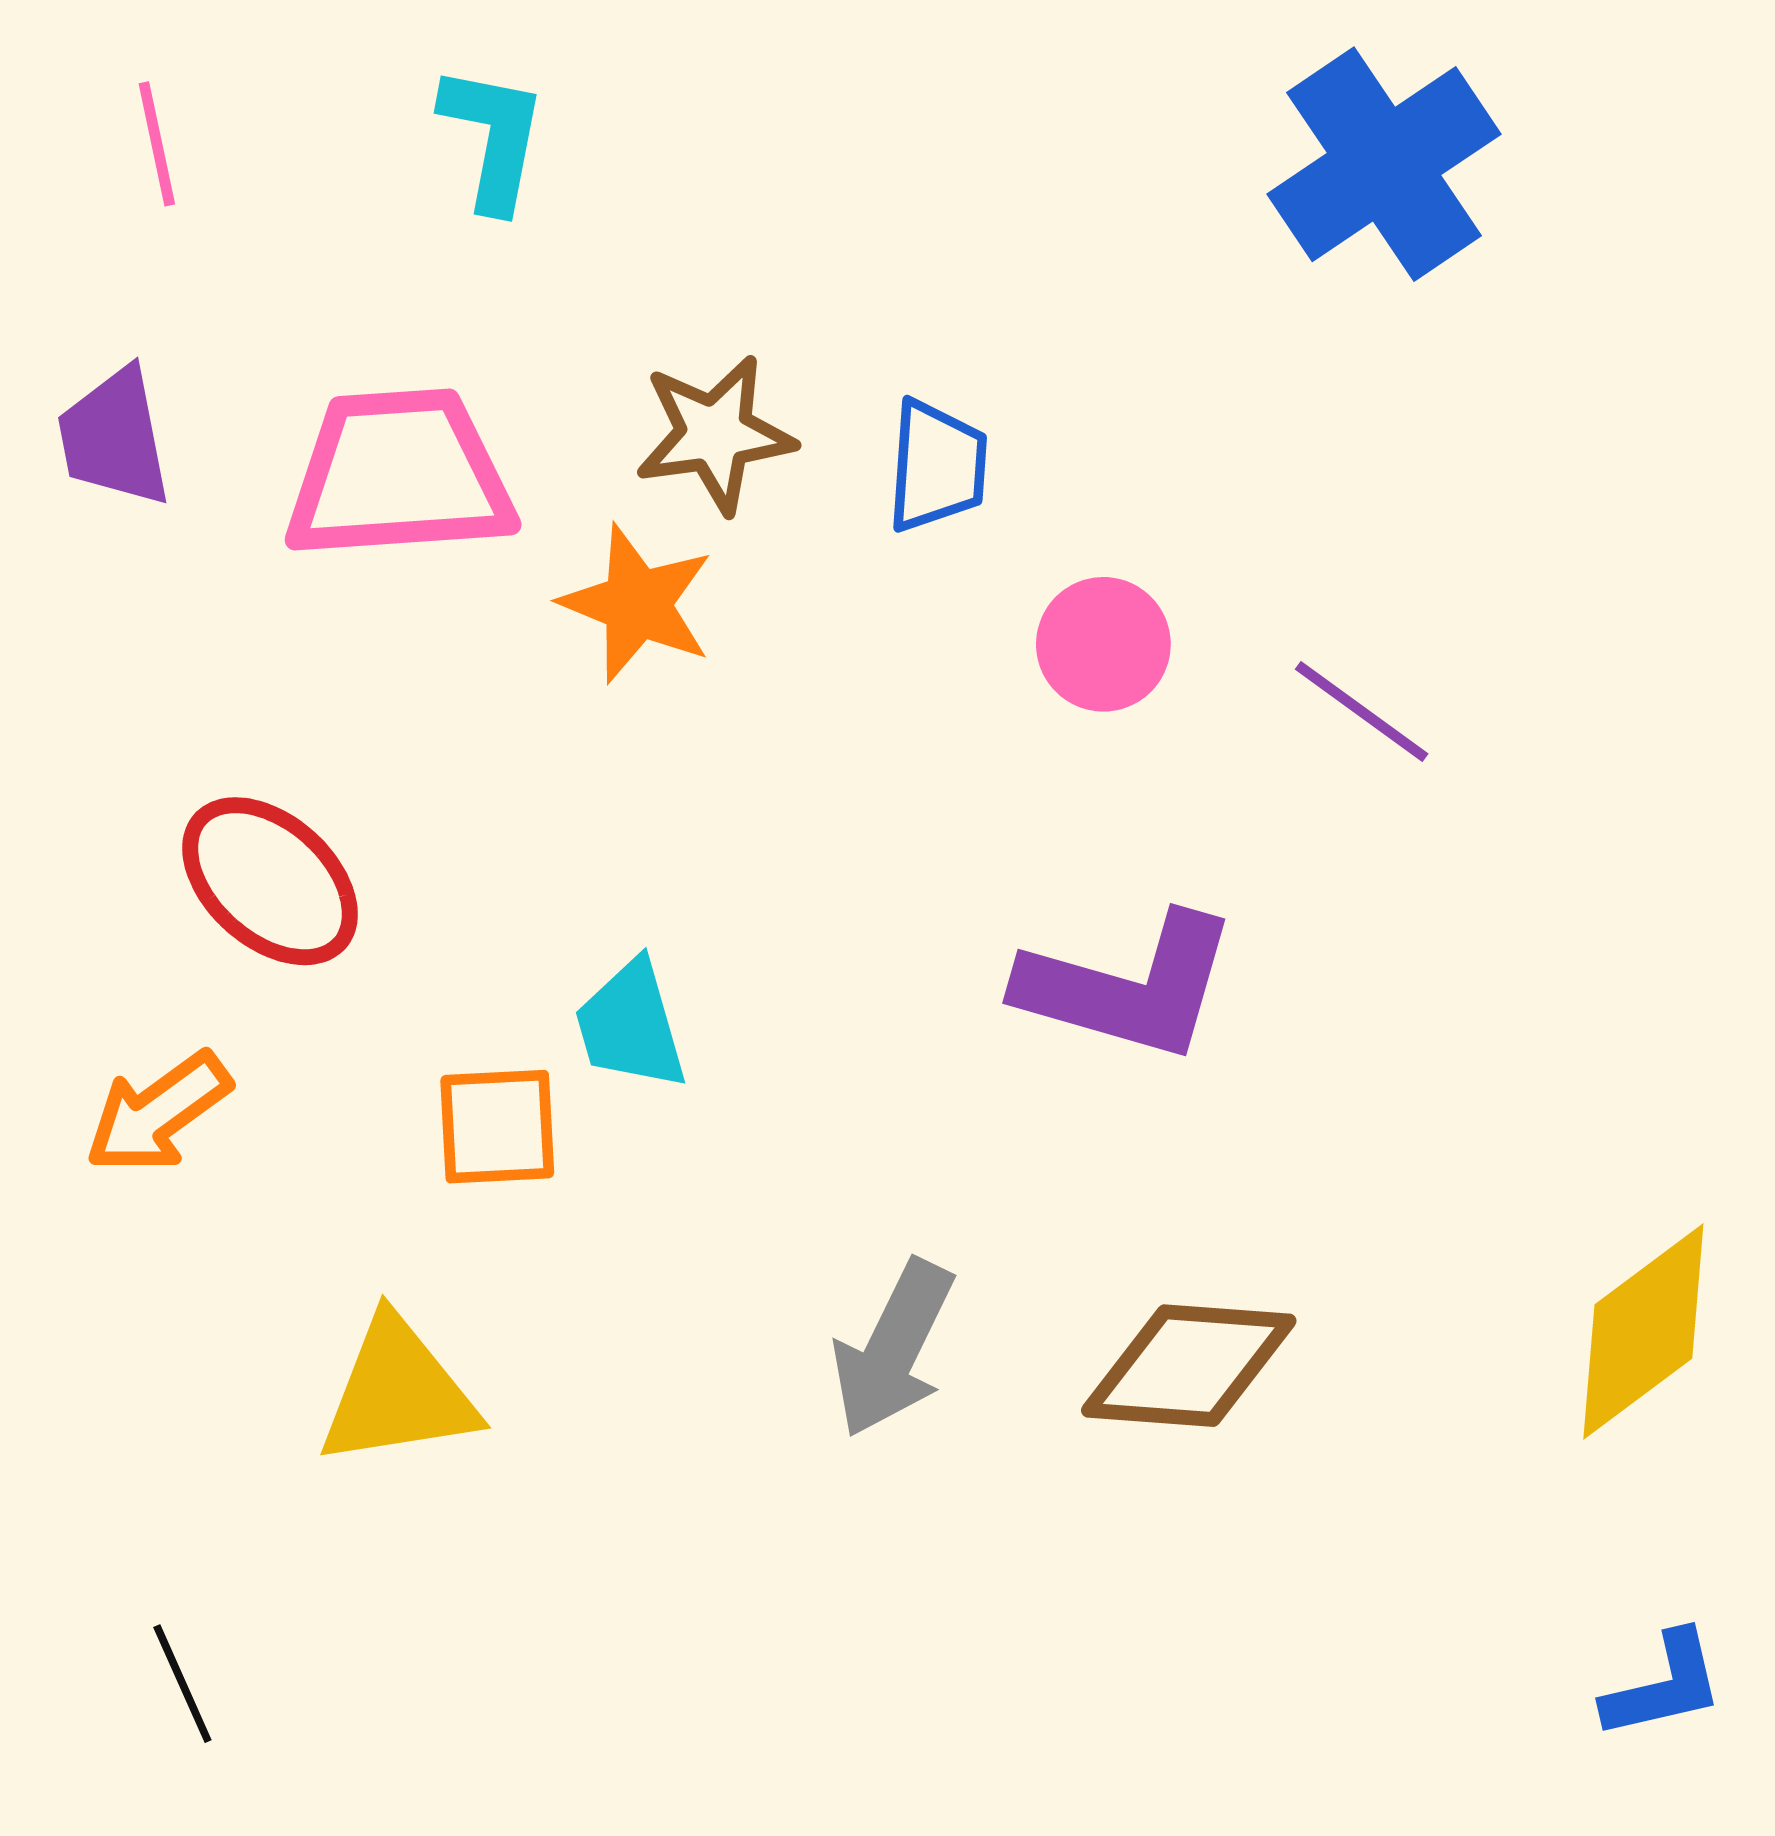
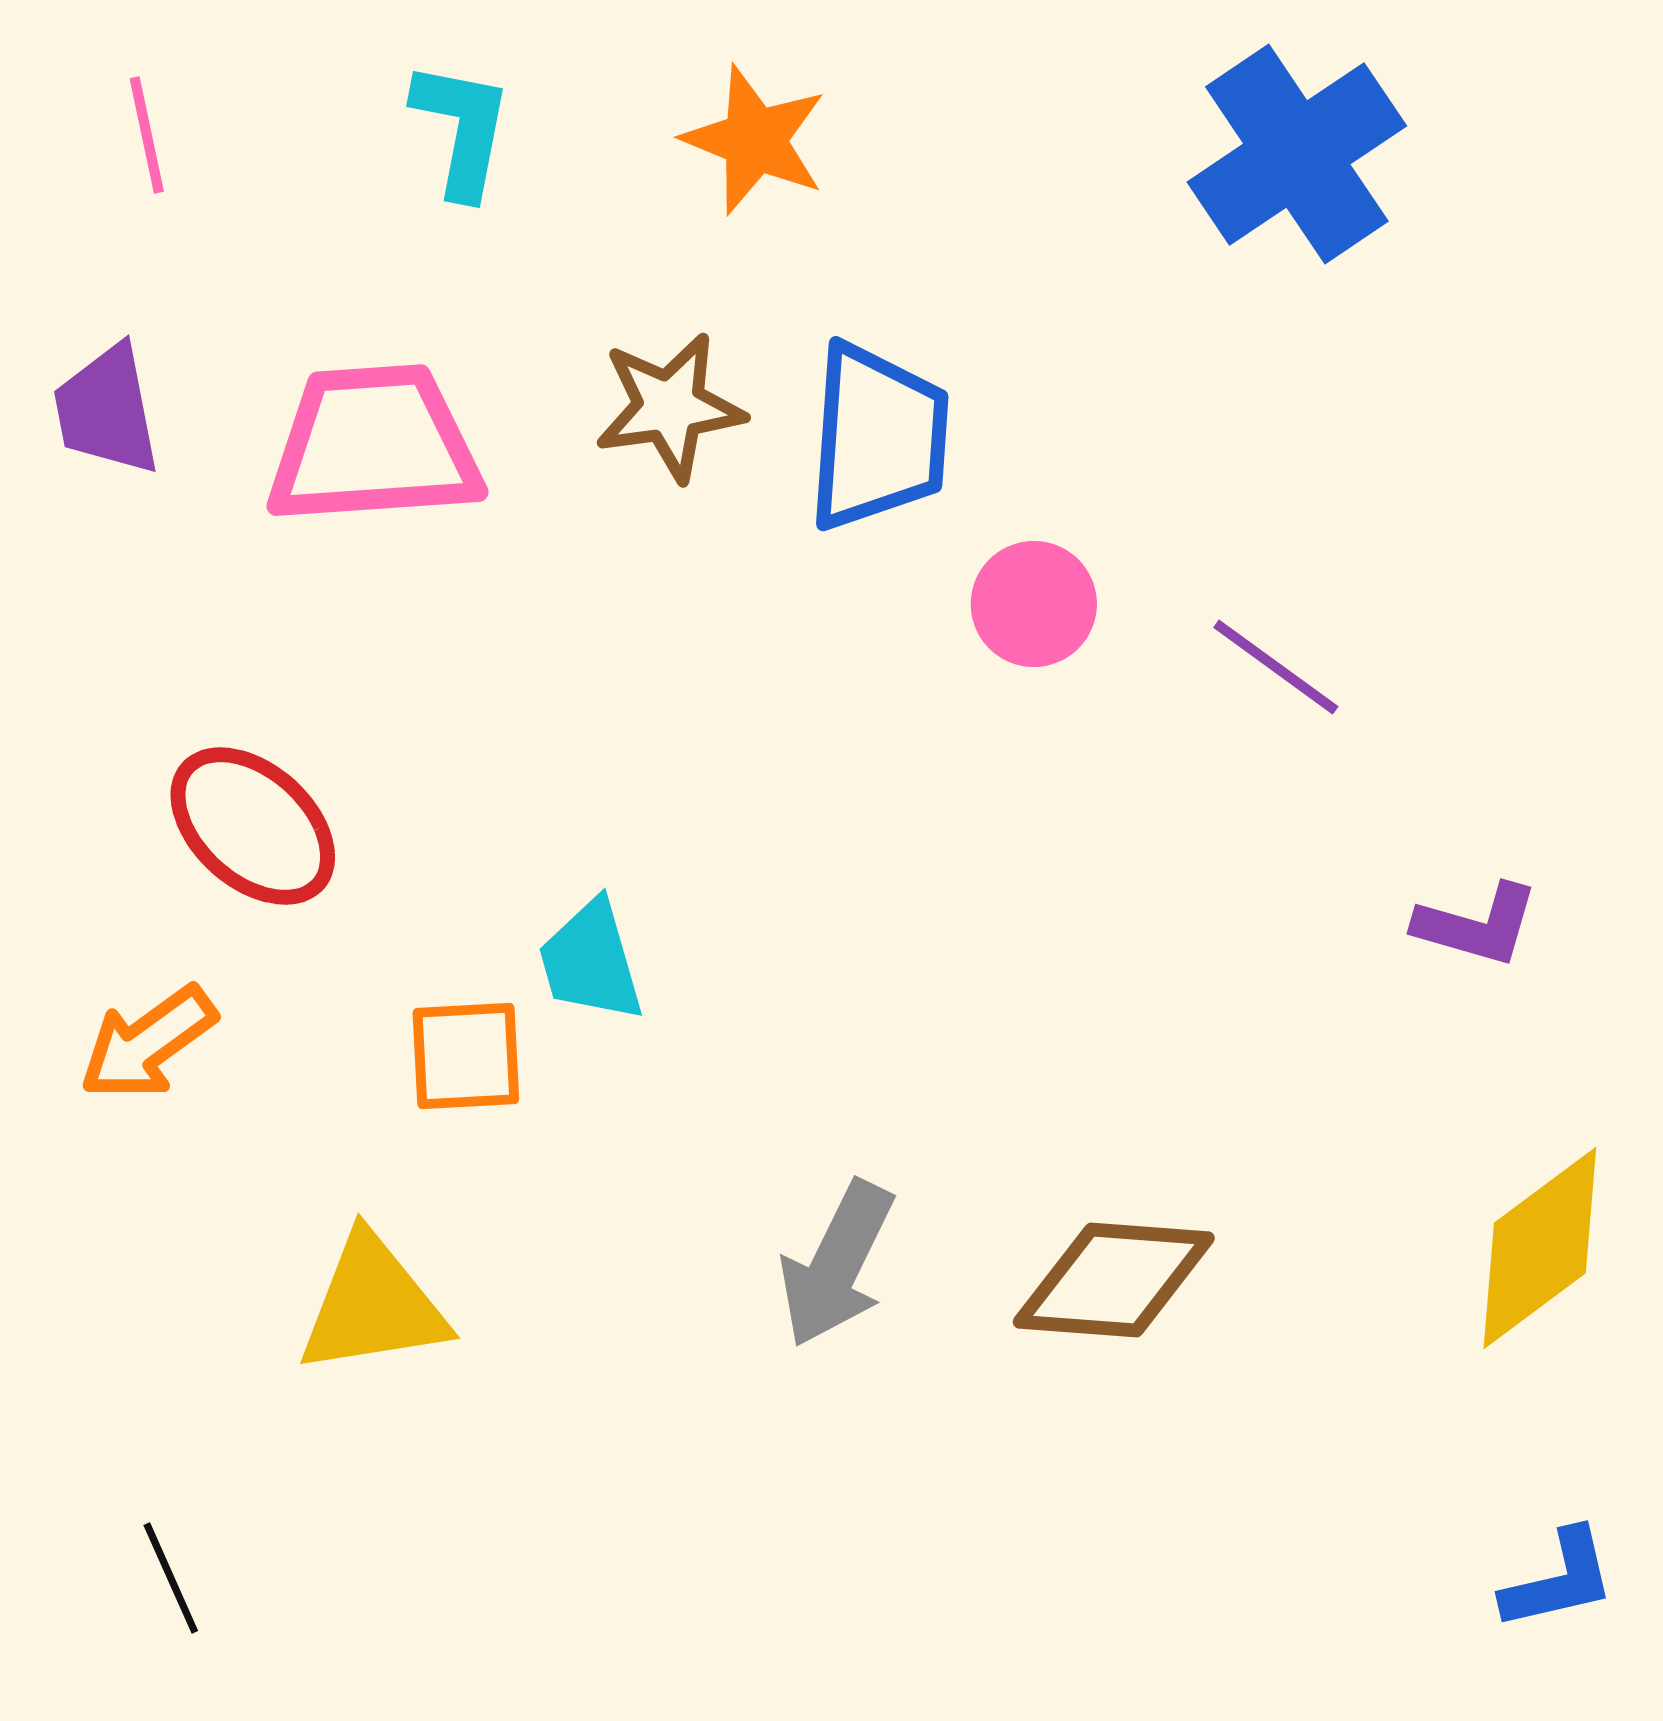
blue trapezoid: (937, 466) -> (878, 437), size x1.5
orange star: (637, 604) -> (755, 140), moved
purple L-shape: (1128, 987) -> (1477, 925), moved, size x0.6

